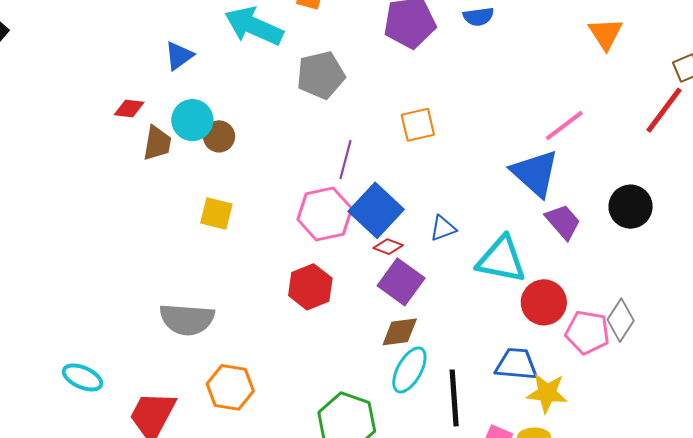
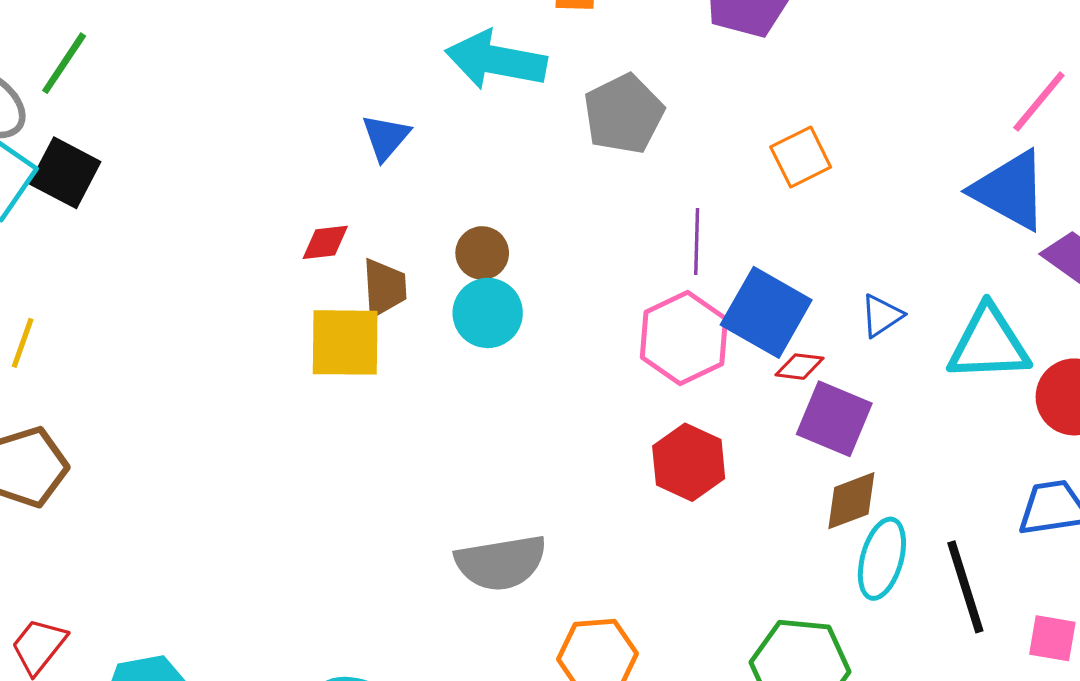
cyan circle: (192, 120) -> (488, 313), moved
yellow square: (216, 214) -> (345, 342), moved, size x1.4

